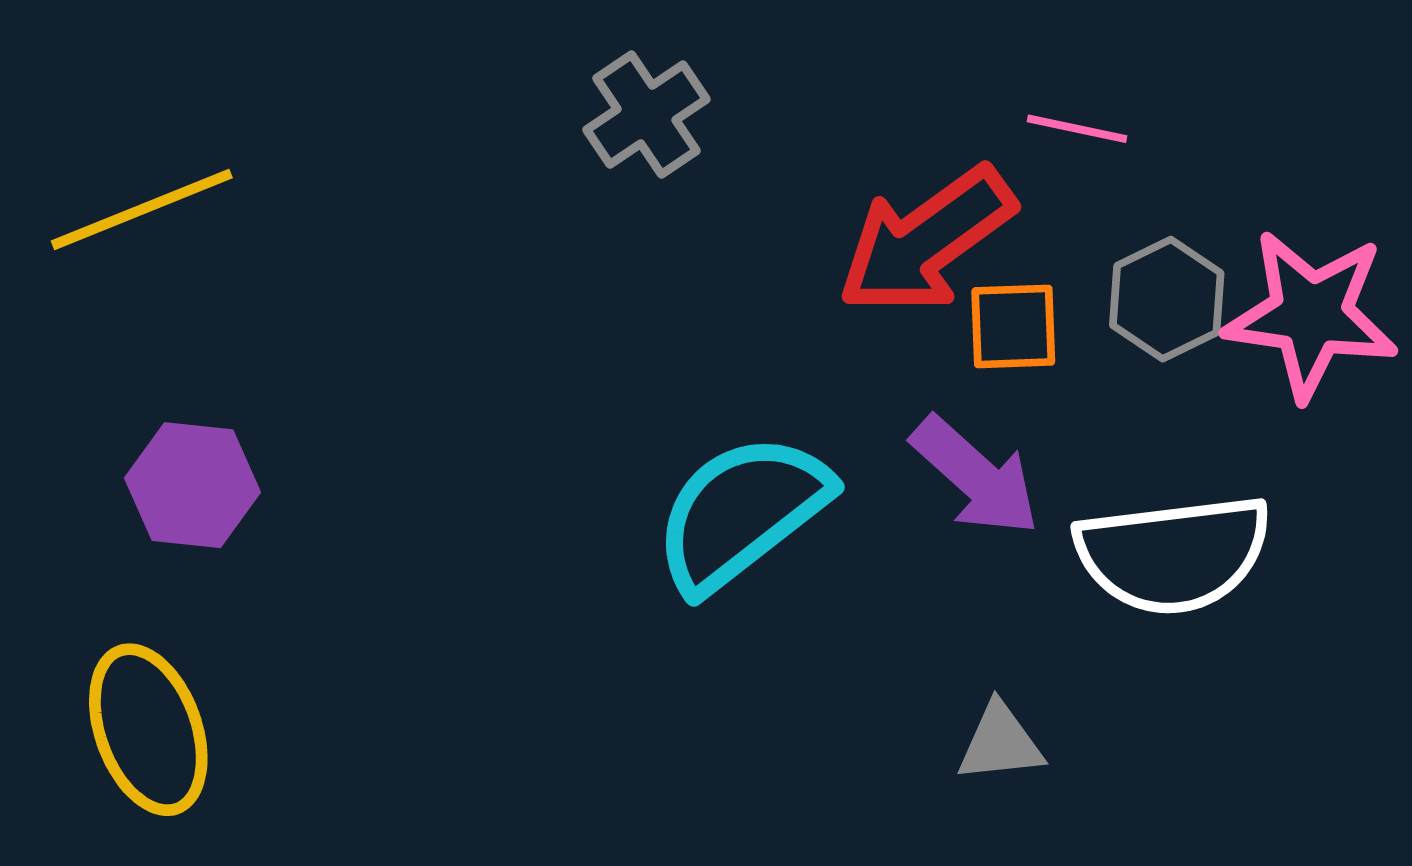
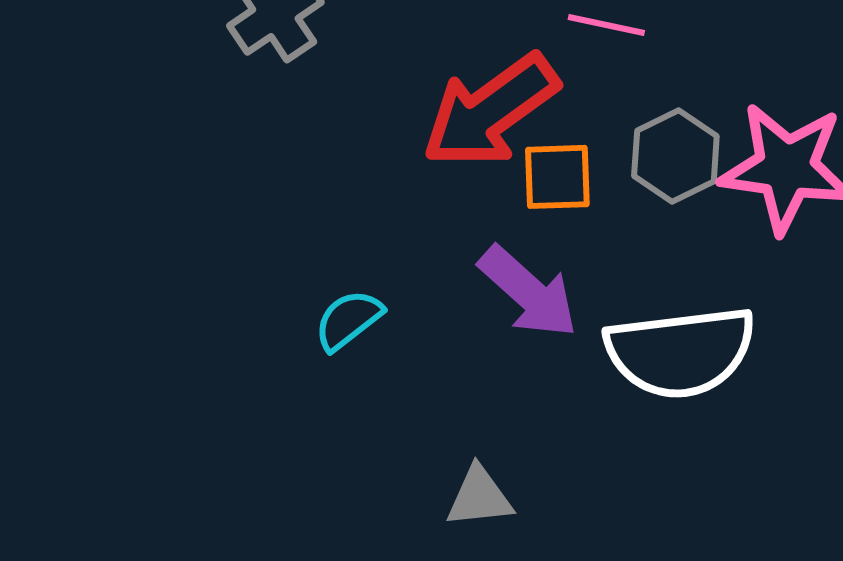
cyan semicircle: (741, 512) -> (348, 320), size x0.5
gray triangle: (1000, 743) -> (479, 497), moved

